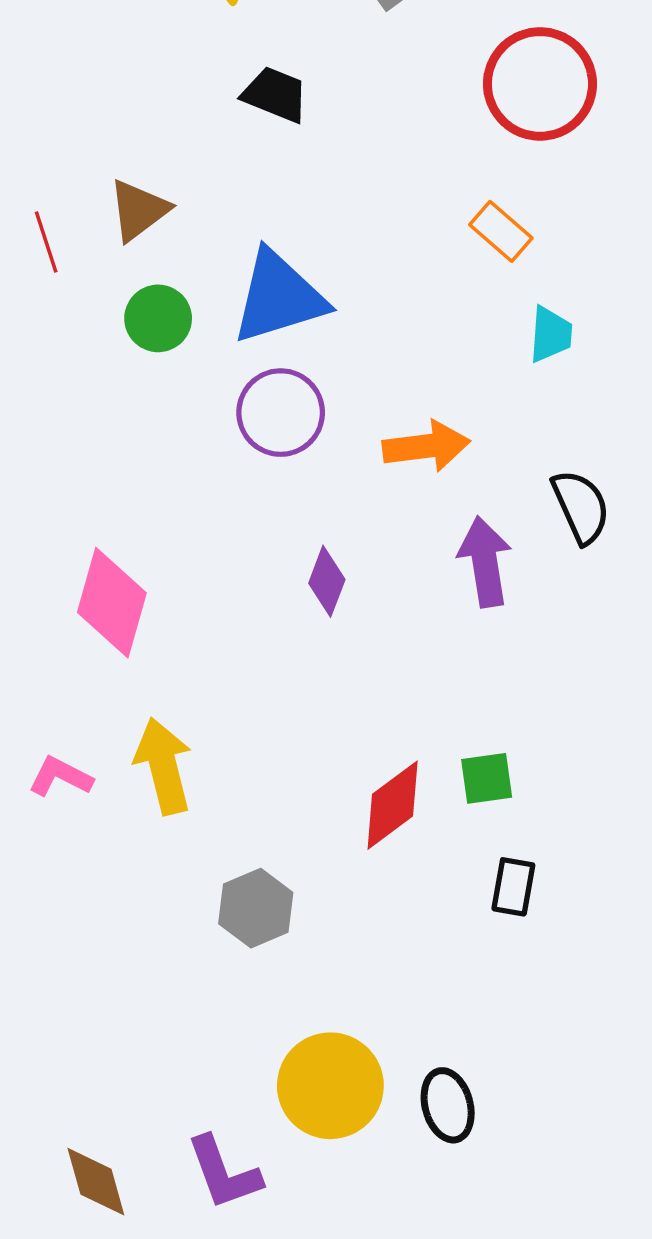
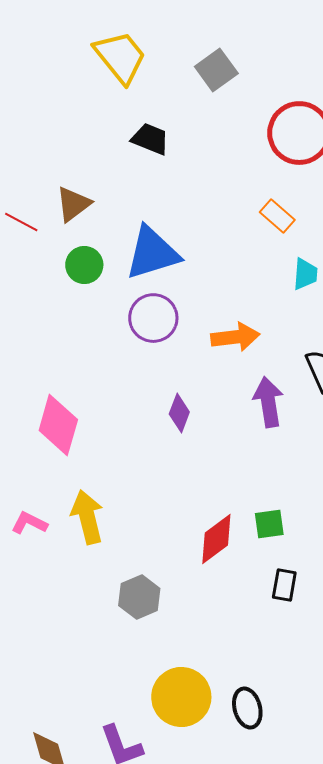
red line: (46, 242) -> (21, 222), turned -44

